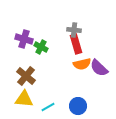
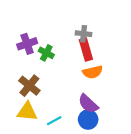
purple cross: (24, 39) -> (27, 44), turned -36
purple semicircle: (99, 68) -> (88, 104), moved

